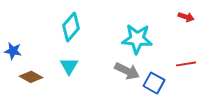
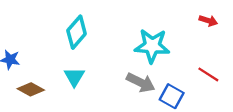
red line: (186, 64) -> (208, 74), turned 42

